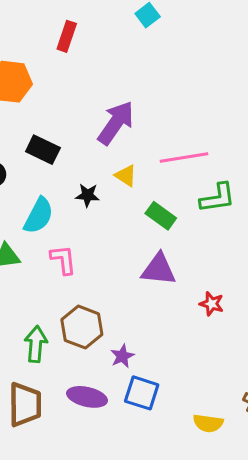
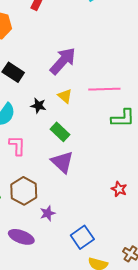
green rectangle: (161, 216) -> (60, 132), moved
purple triangle: (159, 269) -> (62, 162), moved, turned 30
red star: (212, 304) -> (119, 189), moved
blue square: (142, 393) -> (82, 237), moved, turned 30

